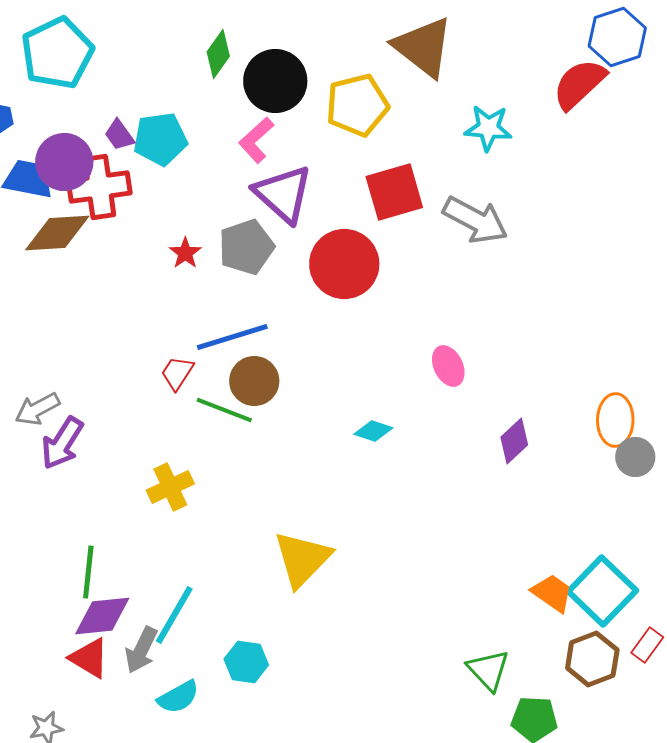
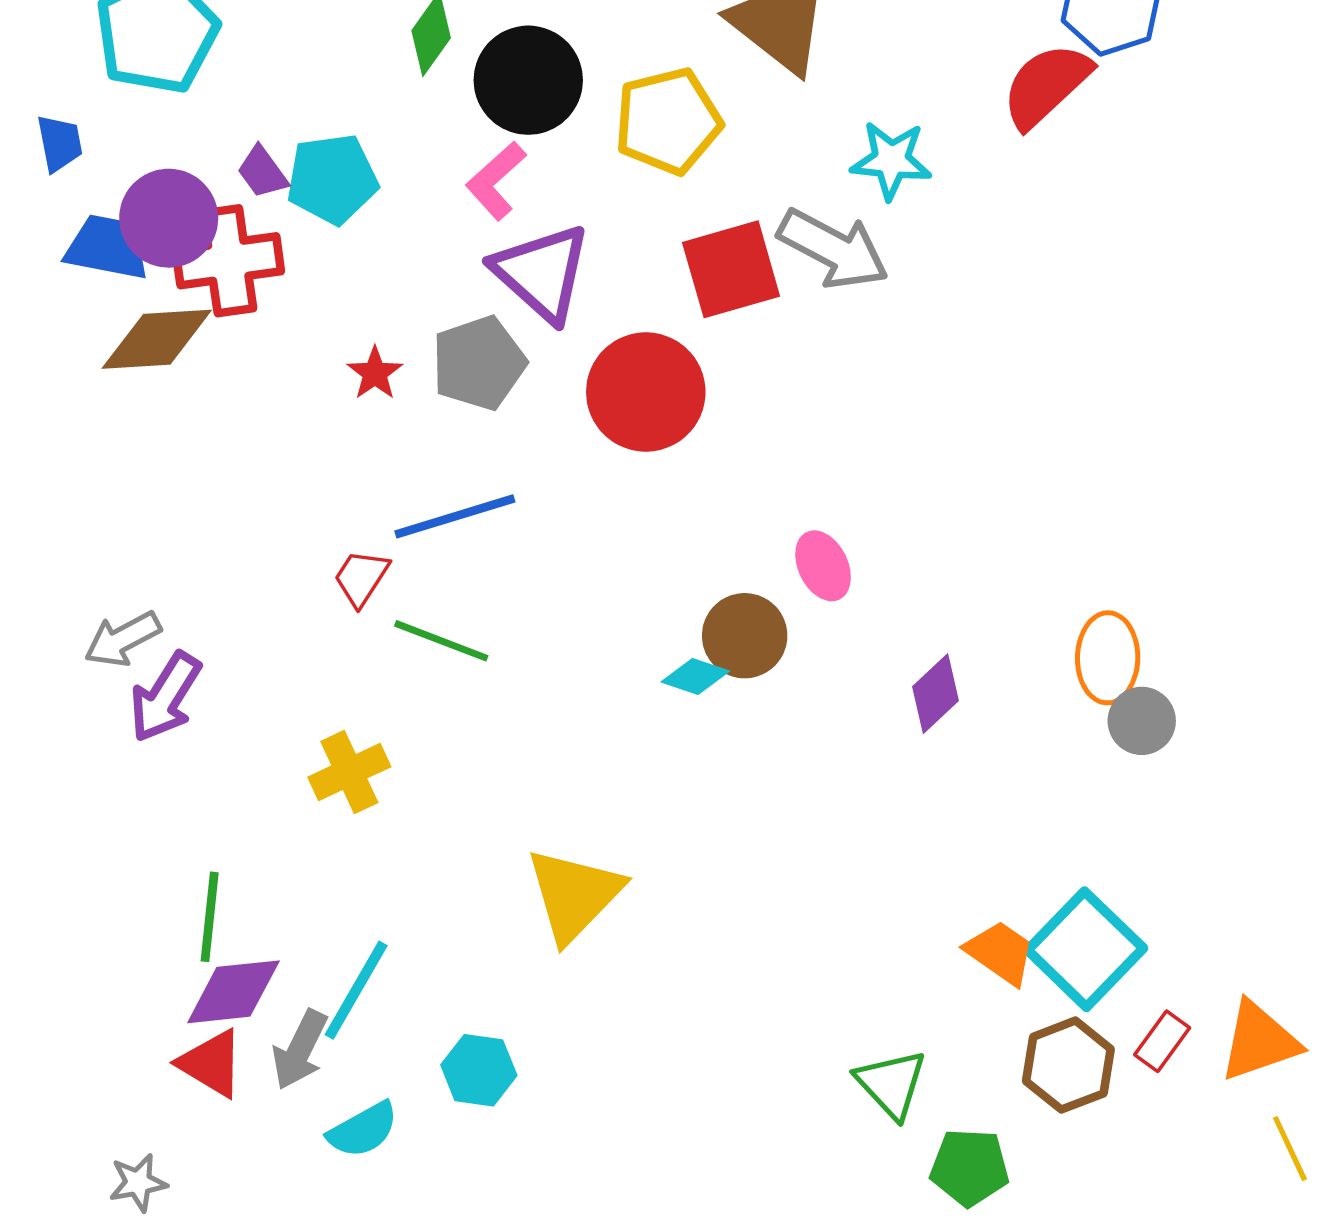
gray arrow: (475, 220) -> (833, 249), moved
brown circle: (254, 381) -> (745, 636), moved

